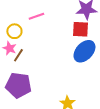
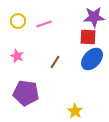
yellow circle: (14, 31) -> (18, 21), moved
brown line: (18, 55) -> (55, 62), moved

